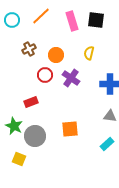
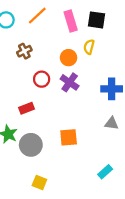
yellow semicircle: (89, 53) -> (89, 47), moved
orange circle: (56, 55) -> (69, 58), moved
cyan rectangle: (107, 144) -> (105, 172), moved
yellow square: (19, 159) -> (39, 183), moved

